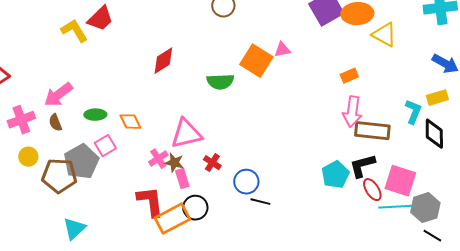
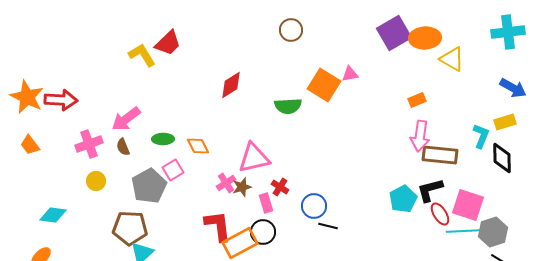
brown star: (174, 163) -> (242, 187), turned -30
brown pentagon: (59, 176) -> (130, 228), moved
pink rectangle: (182, 179) -> (266, 203), moved

